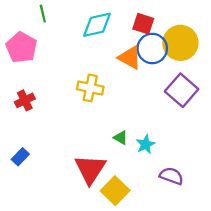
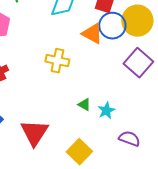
red triangle: (90, 169) -> (34, 133), moved

